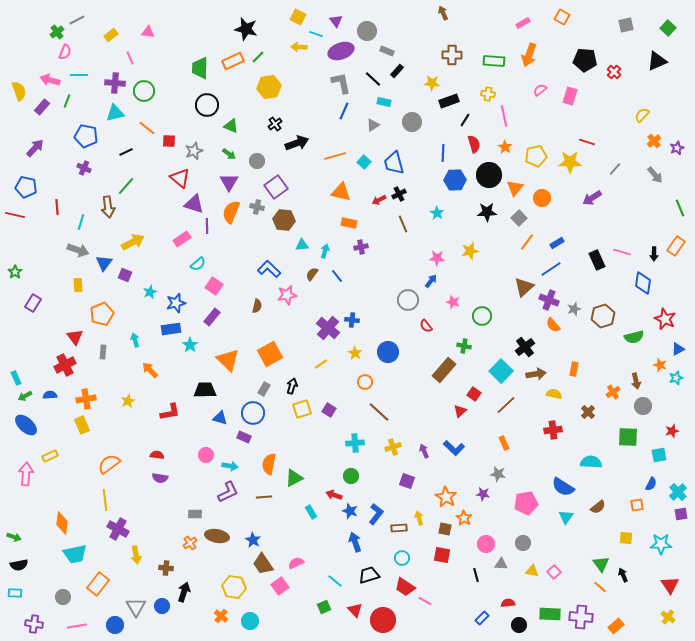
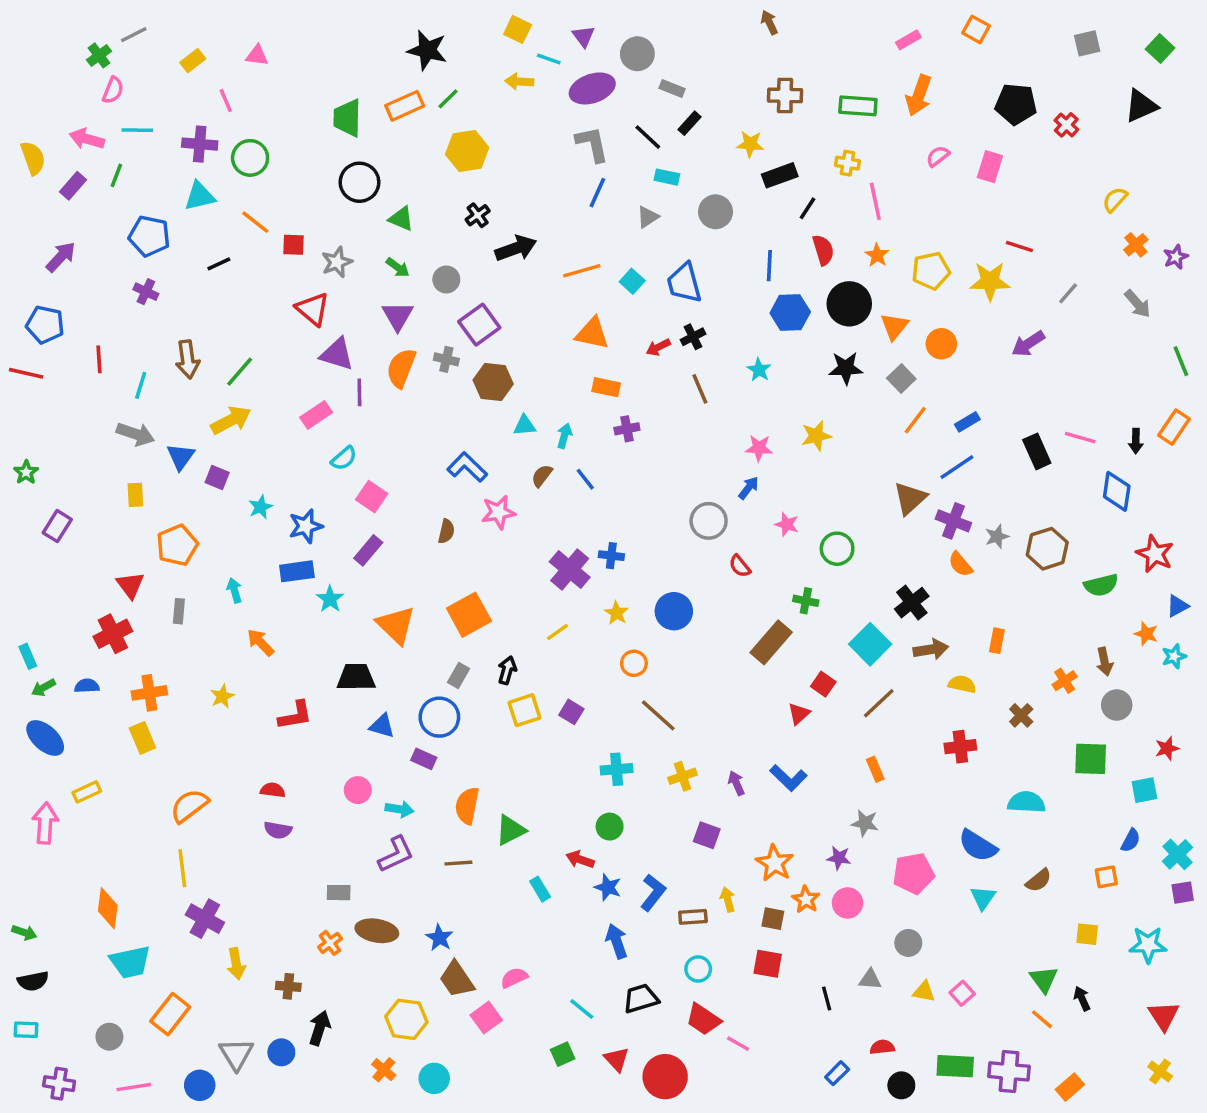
green line: (126, 186) -> (240, 372), moved
pink circle: (486, 544) -> (848, 903), moved

